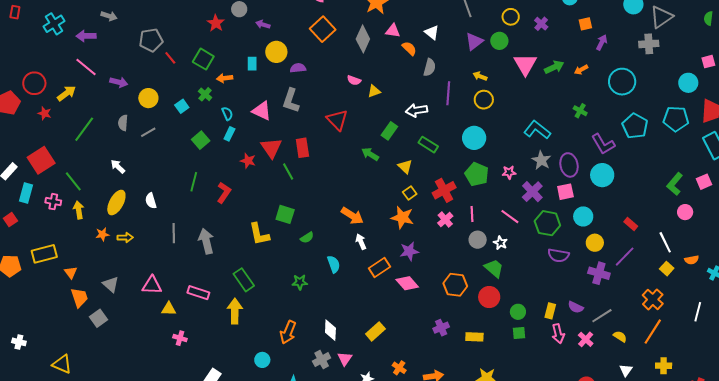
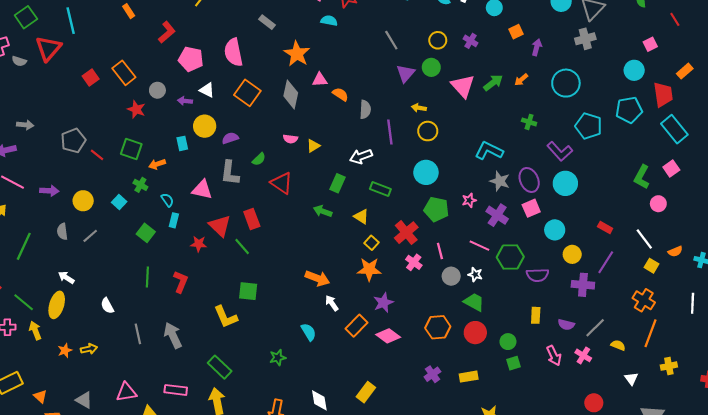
white triangle: (432, 32) -> (207, 90), moved
yellow ellipse: (116, 203) -> (57, 305), moved
green hexagon: (547, 223) -> (510, 257), moved
green semicircle: (307, 238) -> (259, 159), moved
yellow rectangle: (550, 311) -> (536, 315), moved

